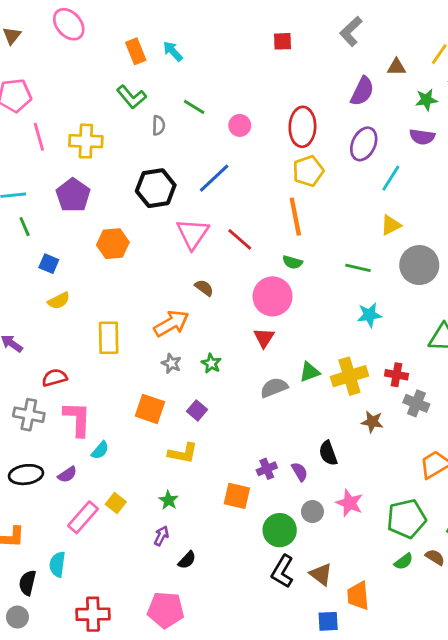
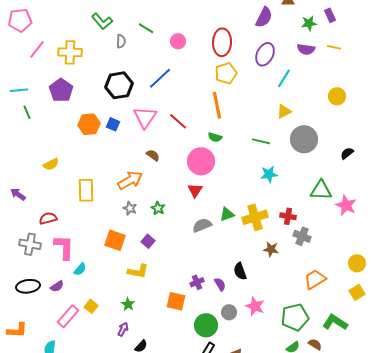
pink line: (39, 137) -> (37, 49), turned 54
blue square: (49, 264) -> (113, 124), moved

